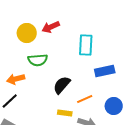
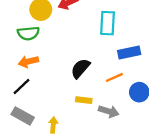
green semicircle: (38, 60) -> (28, 33), moved
orange line: (85, 99) -> (114, 77), moved

